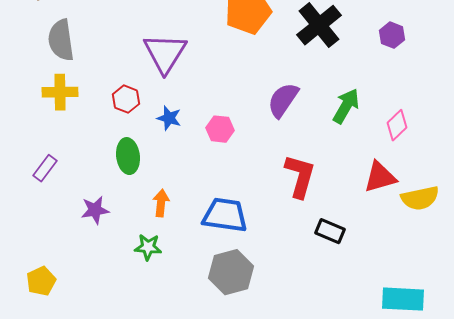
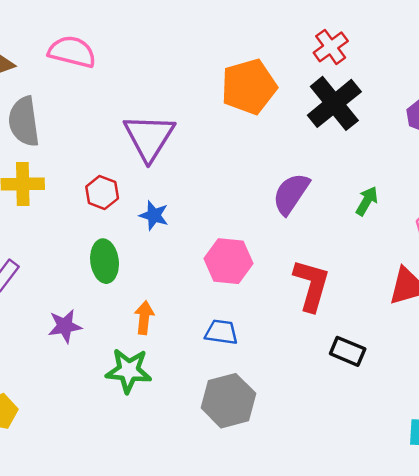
green arrow: (346, 106) -> (367, 201), size x0.7
pink hexagon: (220, 129) -> (228, 261), moved, size x1.4
blue trapezoid: (225, 215) -> (221, 332), size x0.6
green star: (148, 247) -> (129, 371), size x1.4

